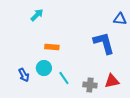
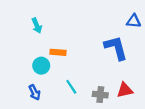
cyan arrow: (37, 15) -> (37, 26), moved, turned 112
cyan circle: (44, 68) -> (41, 66), moved
blue arrow: (24, 75) -> (35, 92), moved

